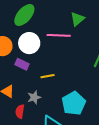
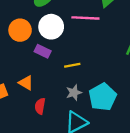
gray star: (34, 97) -> (74, 93), moved

